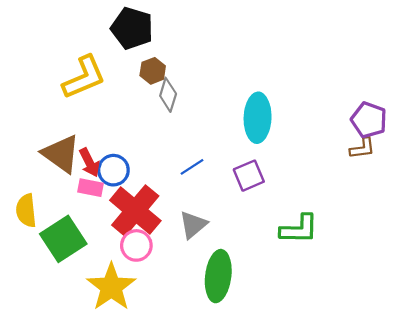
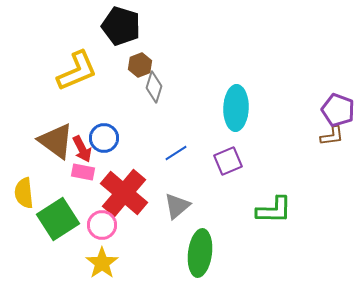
blue circle: (113, 170) -> (104, 138), moved
pink circle: (136, 245) -> (102, 225), moved
yellow star: (111, 287) -> (102, 263), size x0.7

